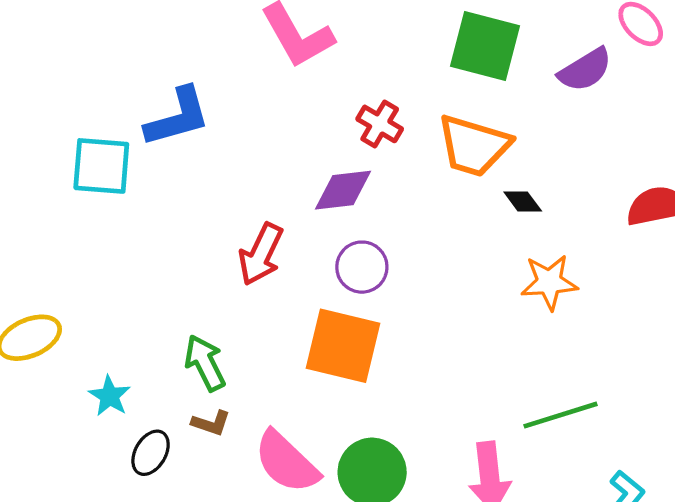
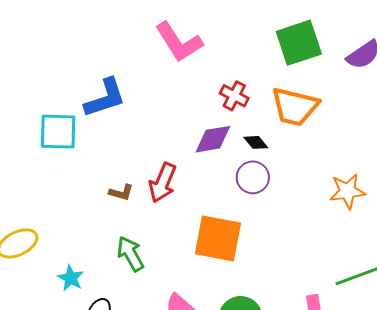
green square: (485, 46) -> (299, 43), turned -30
black diamond: (523, 201) -> (256, 142), moved
purple circle: (362, 267) -> (253, 177), moved
brown L-shape: (211, 423) -> (121, 193), moved

